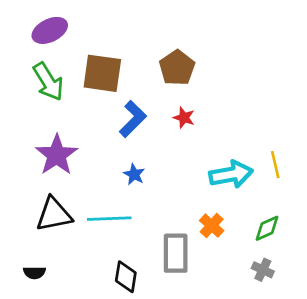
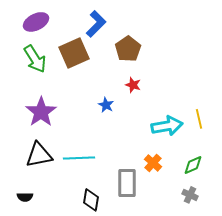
brown square: (102, 73) -> (74, 53), turned -32
blue L-shape: (133, 119) -> (96, 24), moved
blue star: (134, 174) -> (106, 105), moved

